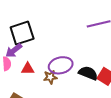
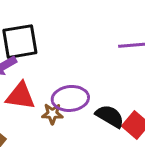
red triangle: (28, 69) -> (20, 96), size x1.5

